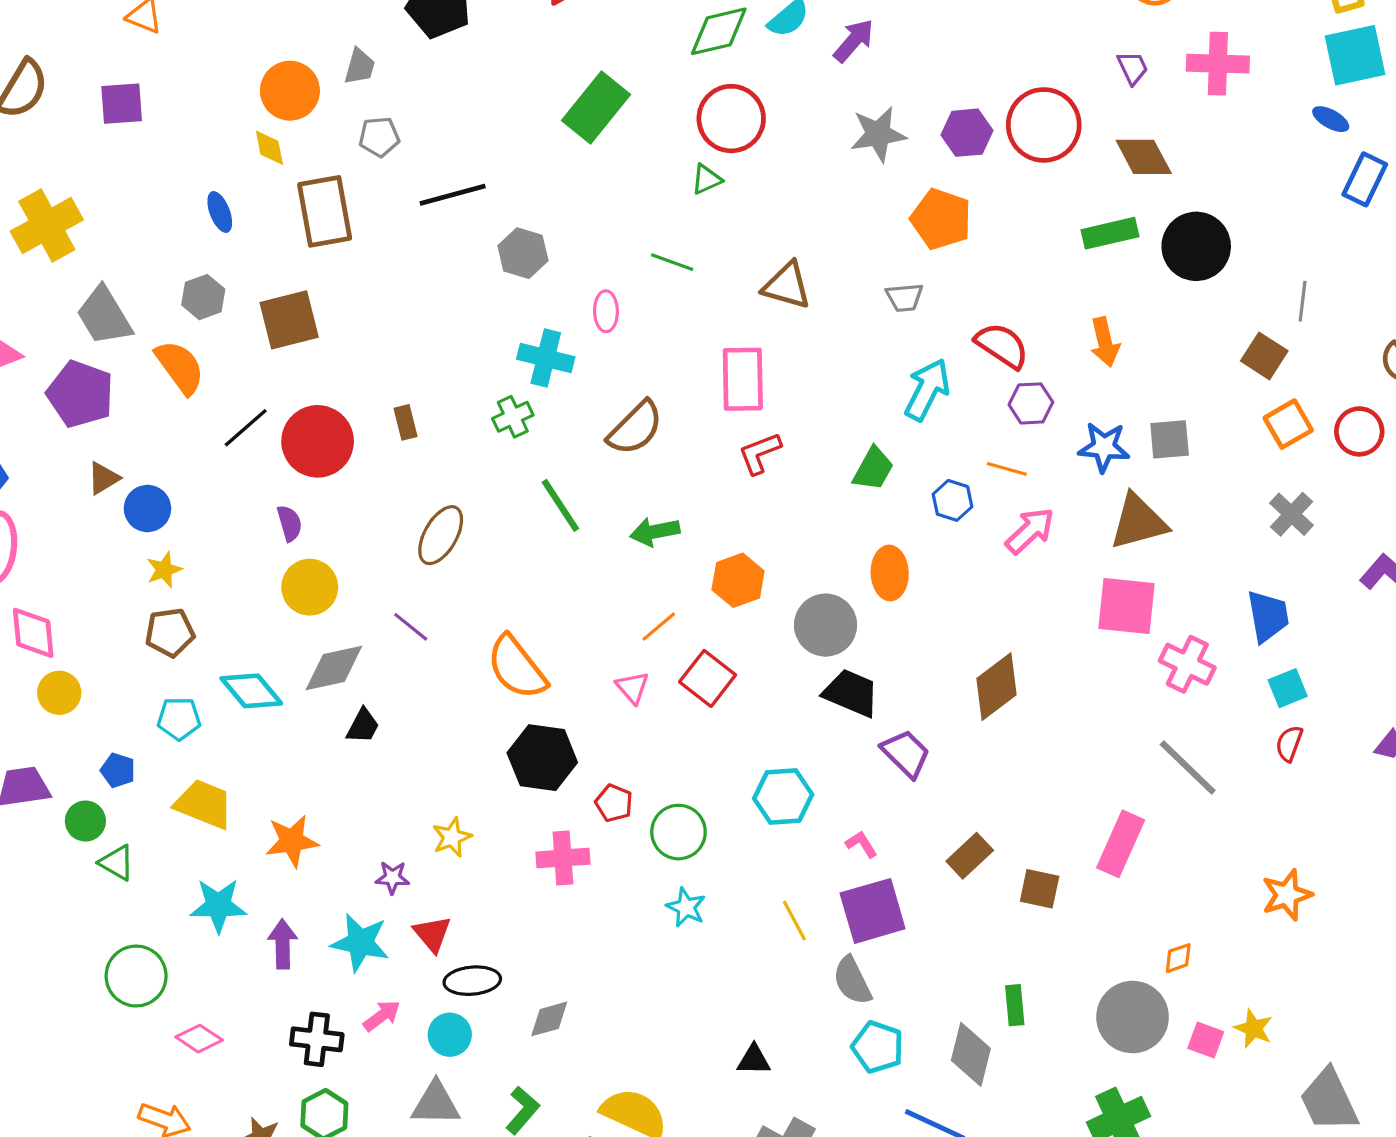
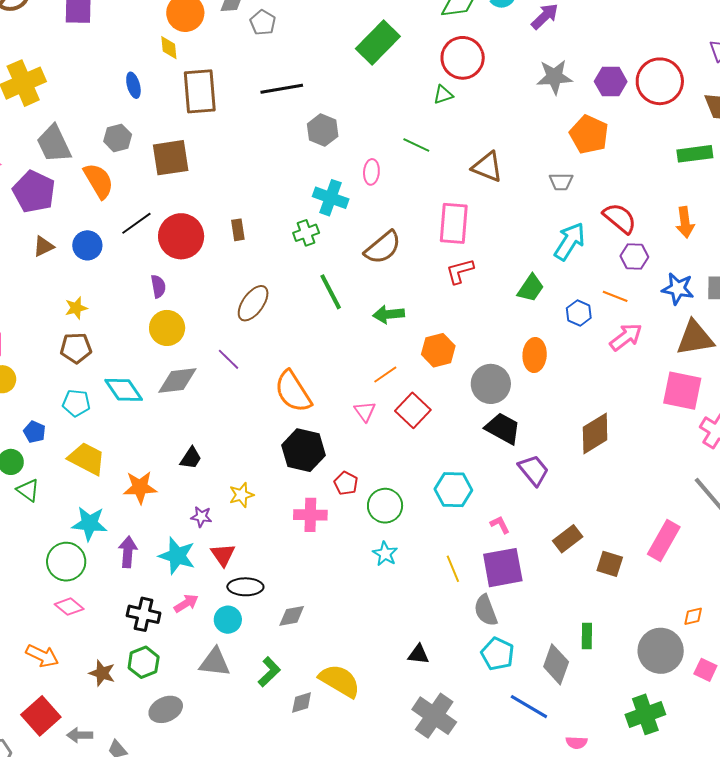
gray pentagon: (379, 137) -> (263, 23), moved, turned 30
blue circle: (147, 509) -> (87, 245), moved
black trapezoid: (363, 726) -> (191, 458), moved
green circle: (136, 976) -> (66, 562), moved

